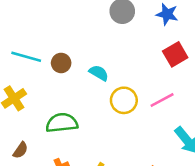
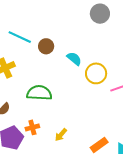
yellow circle: (124, 100) -> (96, 73), moved

